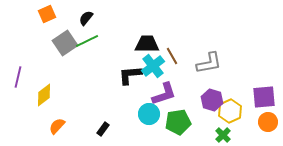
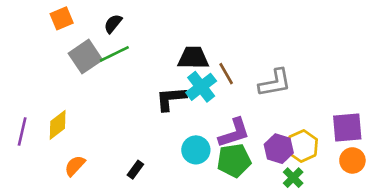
purple line: (18, 77) -> (22, 132), moved
purple L-shape: (164, 94) -> (234, 133), moved
purple hexagon: (212, 100) -> (279, 149), moved

